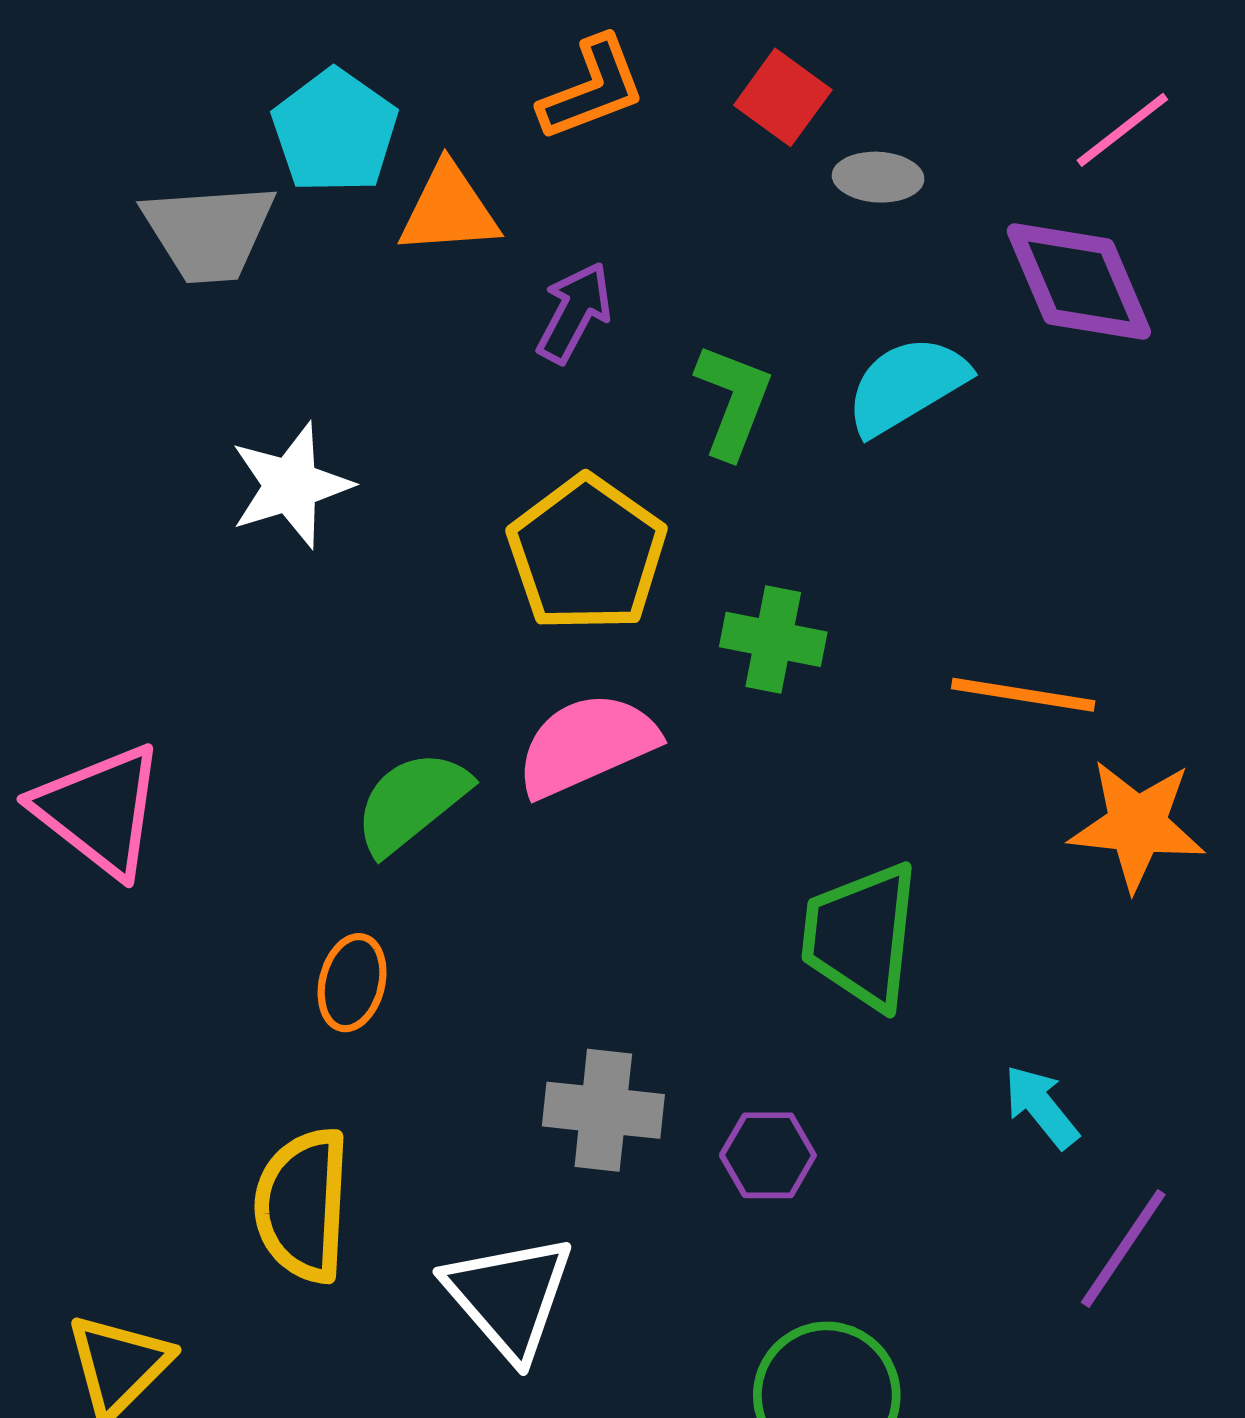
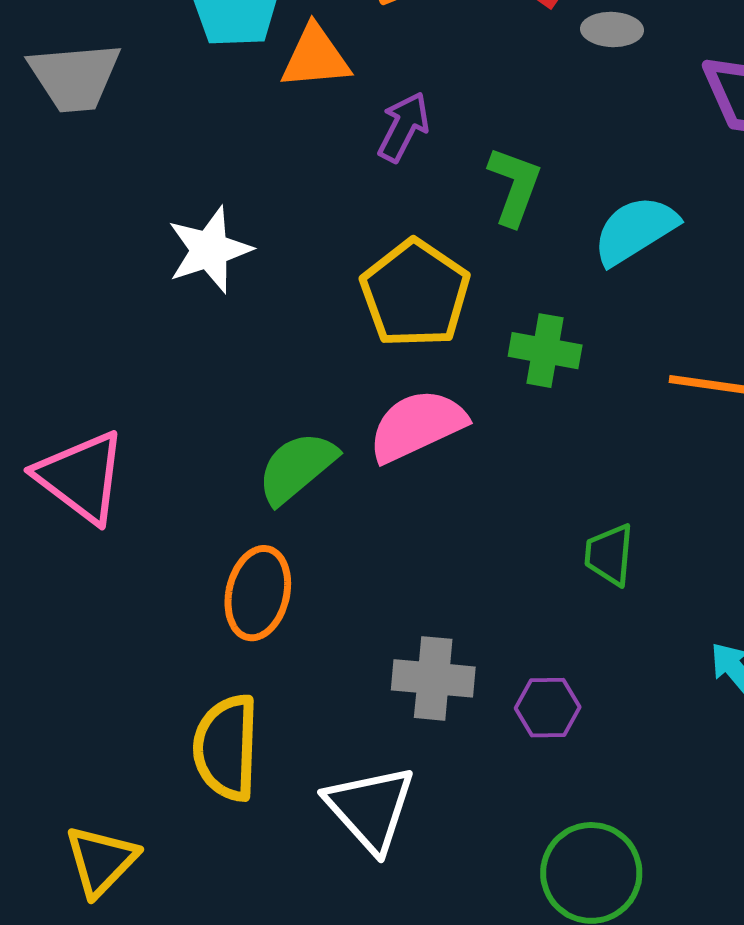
gray trapezoid: (209, 232) -> (75, 77), moved
cyan semicircle: (907, 385) -> (635, 230), moved
green trapezoid: (861, 936) -> (609, 555), size x0.6
orange ellipse: (352, 983) -> (258, 593), size x1.4

